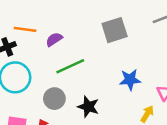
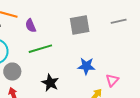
purple semicircle: (54, 39) -> (31, 26), turned -88
gray circle: (54, 99) -> (12, 72), moved

